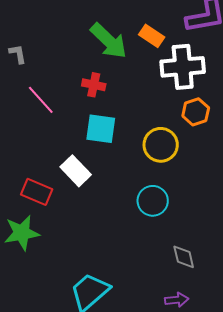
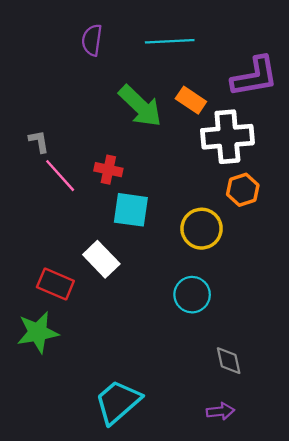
gray L-shape: (18, 54) -> (39, 141), moved
red cross: (94, 85) -> (108, 170), moved

